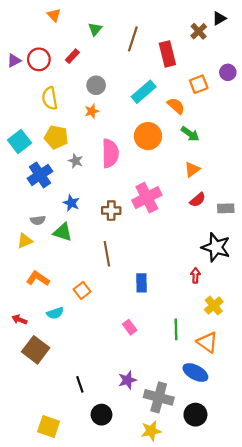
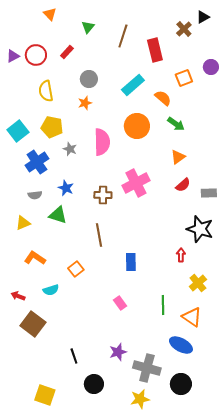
gray semicircle: (38, 220) -> (35, 195), moved

